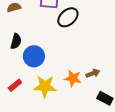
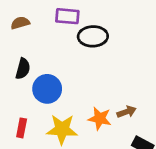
black ellipse: (68, 17) -> (93, 36), turned 40
red rectangle: (15, 85) -> (22, 128), turned -40

